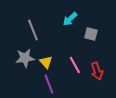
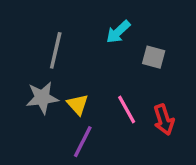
gray line: (33, 30) -> (56, 50), turned 35
purple line: (49, 84) -> (83, 142), turned 48

